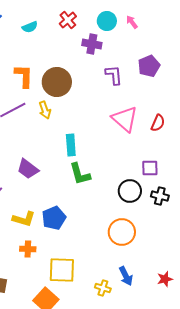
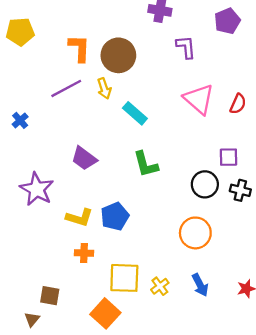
purple pentagon: (149, 66) -> (227, 21), moved
cyan rectangle: (71, 145) -> (135, 113), moved, turned -45
yellow cross: (103, 288) -> (160, 286), moved, turned 35

